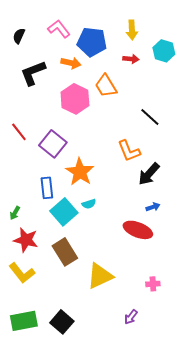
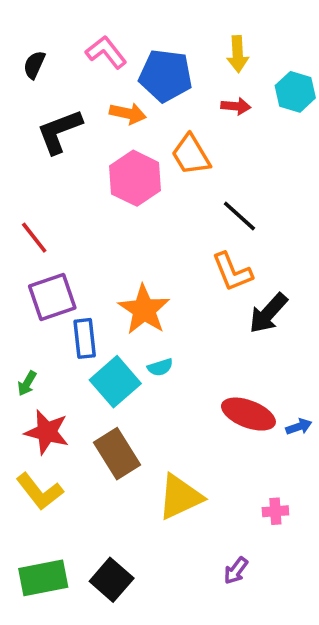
black line: (150, 117) -> (239, 216), moved
purple square: (53, 144) -> (52, 297), moved, turned 32
blue arrow: (153, 207) -> (299, 427), moved

